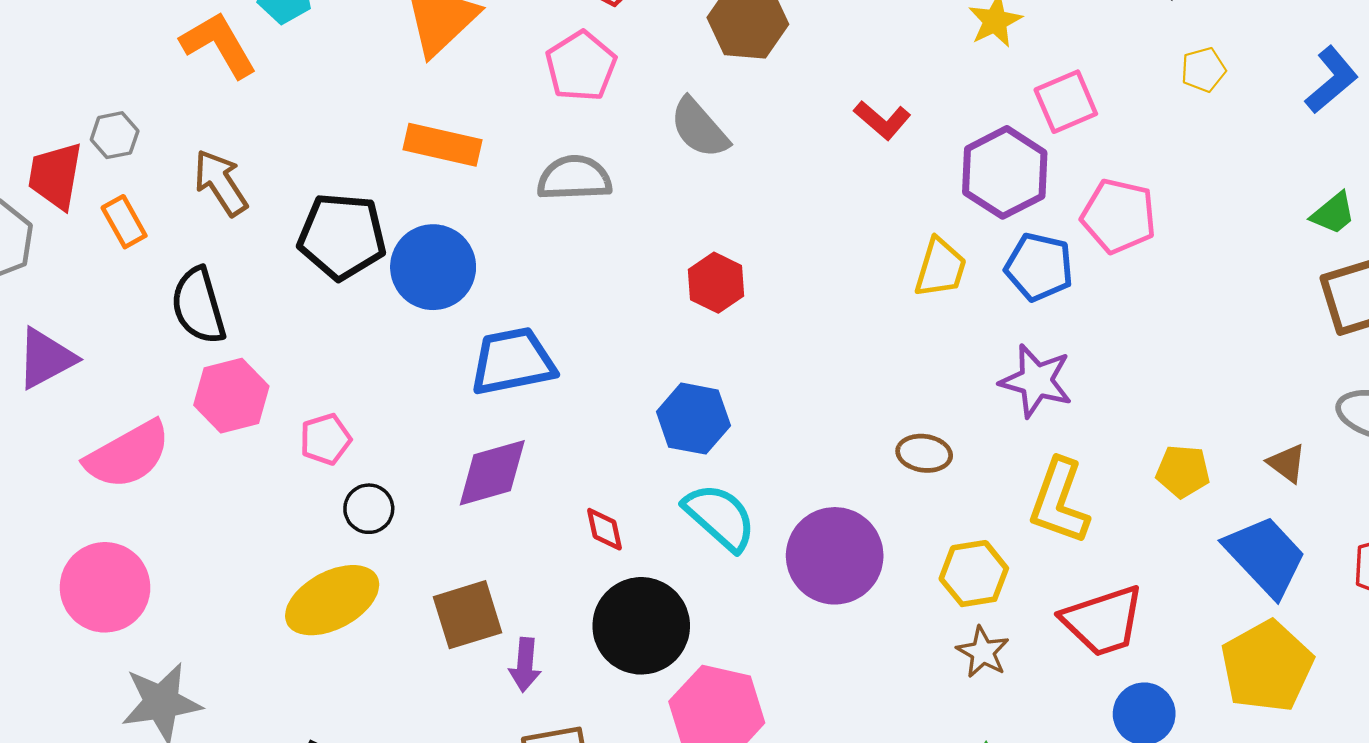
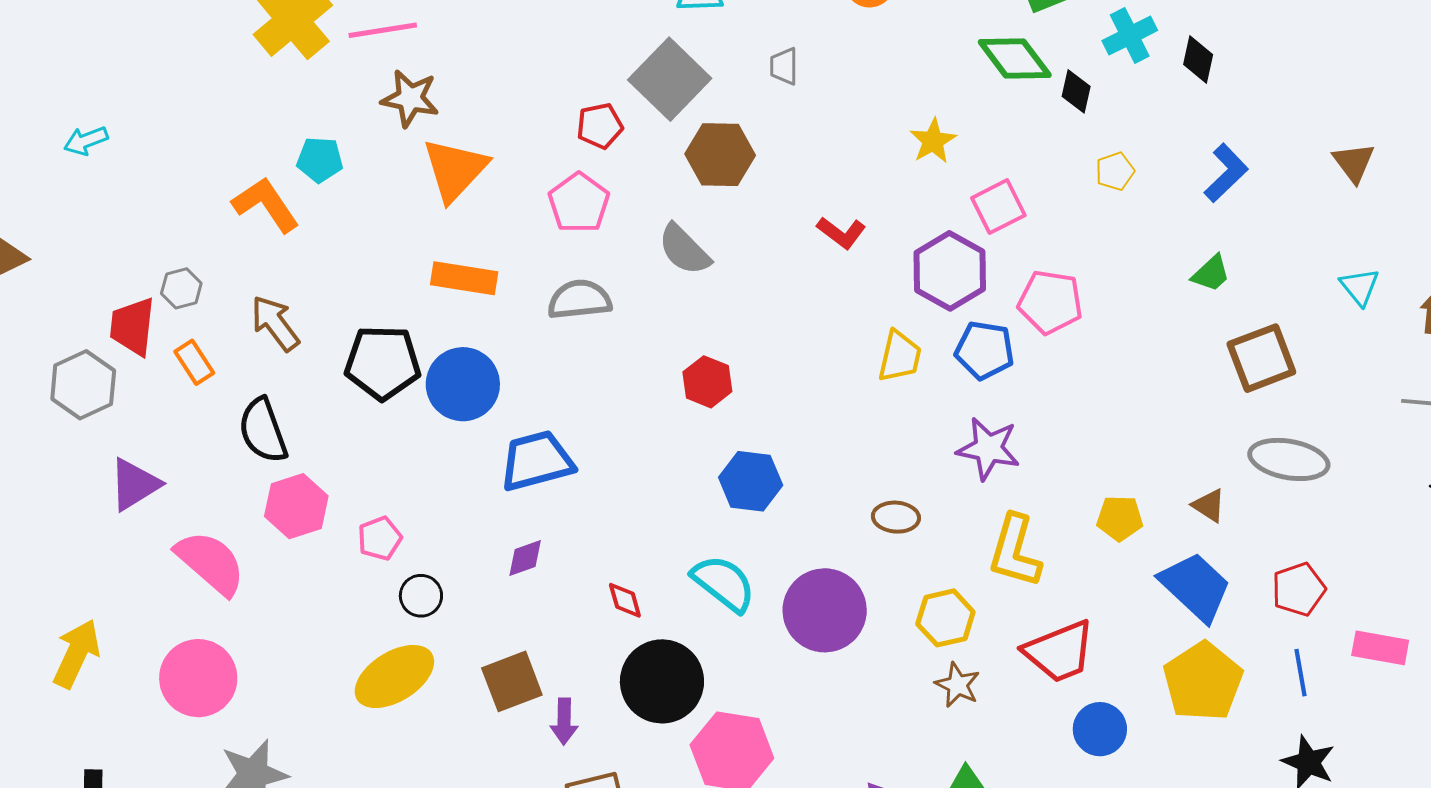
green trapezoid: (1333, 213) -> (1211, 274), moved
blue hexagon: (693, 419) -> (751, 481), moved
pink semicircle: (128, 455) -> (210, 563), turned -106
purple diamond: (492, 473) -> (525, 558), size x0.6

